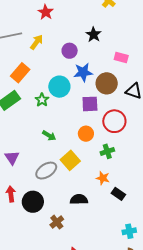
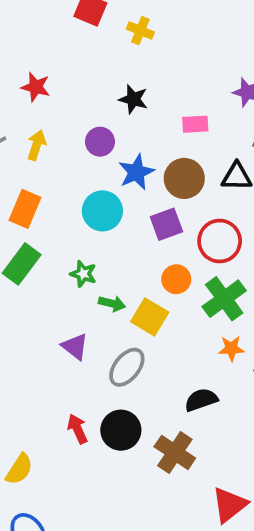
green star: (42, 100) -> (83, 274), moved
green cross: (107, 151) -> (224, 299), size x1.6
purple triangle: (12, 158) -> (75, 346), moved
yellow square: (70, 160) -> (150, 317), moved
brown cross: (57, 222) -> (175, 452), size x1.5

